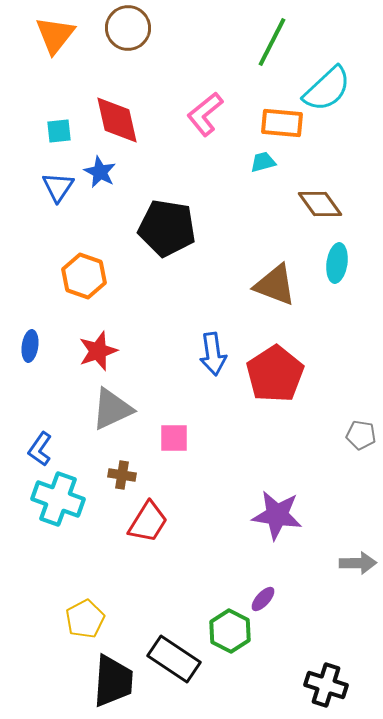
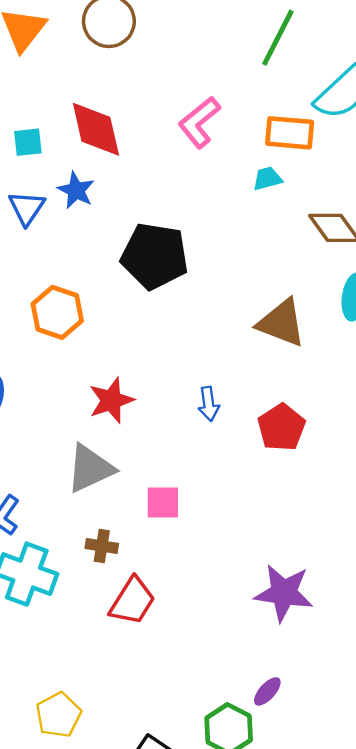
red star: (98, 351) -> (111, 400), moved
blue arrow: (213, 354) -> (209, 404), size x0.7
red pentagon: (275, 374) -> (281, 427), size x0.7

